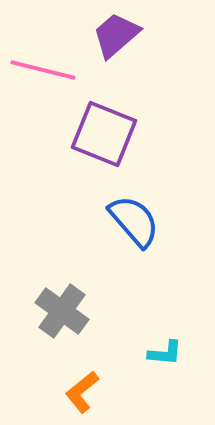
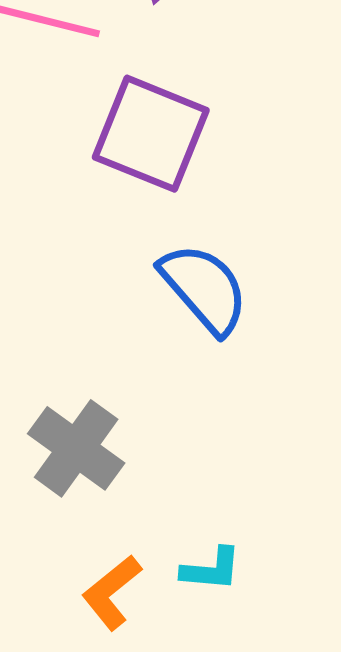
cyan L-shape: (165, 353) -> (211, 569), moved

